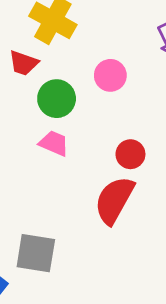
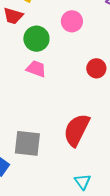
red circle: (130, 154) -> (96, 68), moved
red semicircle: (114, 200) -> (77, 130), moved

